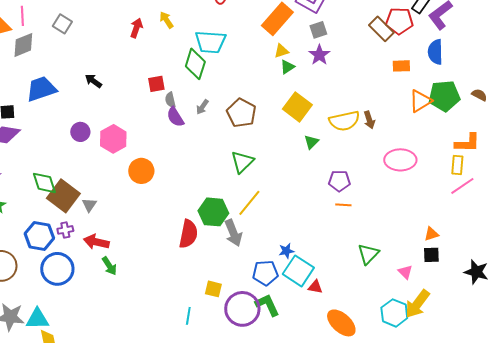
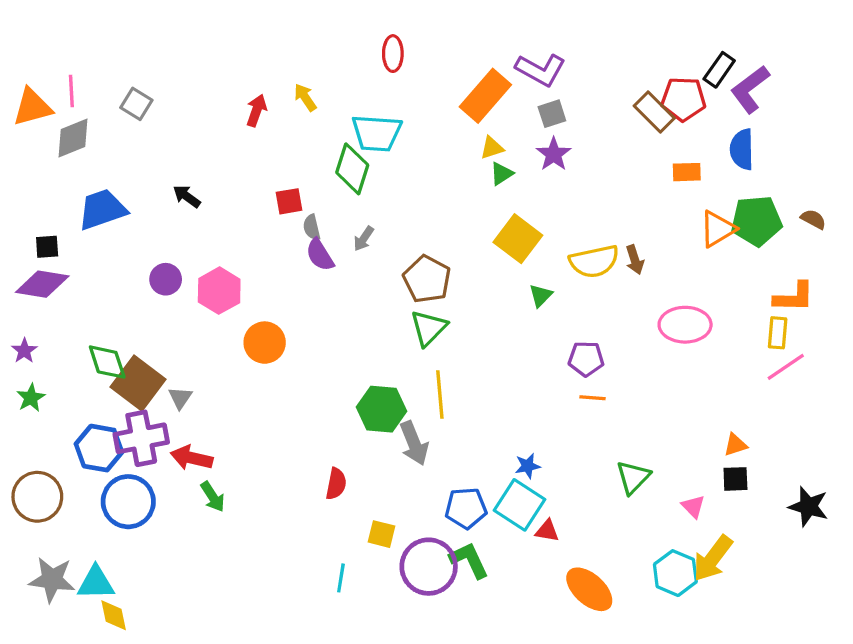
brown pentagon: (241, 113) -> (427, 279), moved
yellow line: (249, 203) -> (440, 394), turned -44
purple cross: (65, 230) -> (141, 438), size x2.0
red semicircle: (188, 234) -> (336, 484), moved, size x0.7
blue star: (286, 251) -> (528, 466), moved

